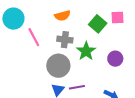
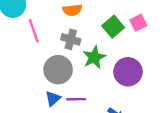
pink square: (117, 18) -> (138, 23), turned -32
purple circle: (115, 59) -> (128, 72), size x1.5

